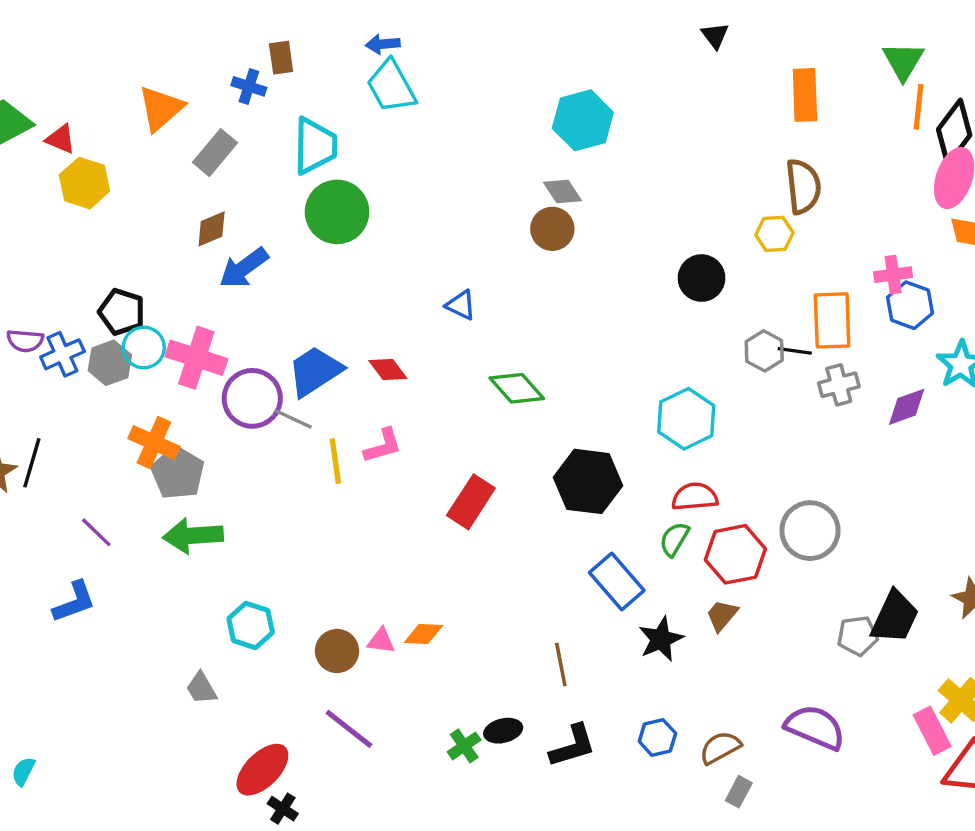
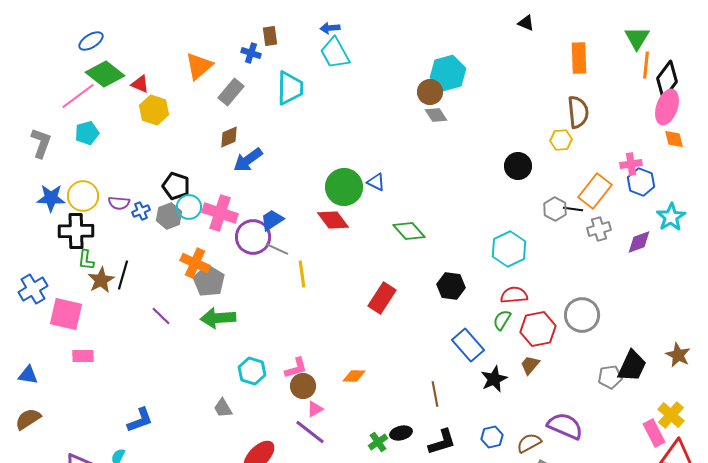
black triangle: (715, 36) -> (526, 23), turned -30
green circle: (337, 212) -> (344, 187), moved
brown circle: (552, 229) -> (430, 92), moved
orange rectangle: (832, 320) -> (595, 191), turned 40
blue cross: (62, 354) -> (141, 211), size x0.7
red diamond: (388, 370) -> (333, 220), size x1.4
blue trapezoid: (315, 371) -> (272, 220), moved, size x0.7
pink L-shape: (383, 446) -> (296, 368), moved
black hexagon: (588, 481) -> (451, 286), size x0.7
blue L-shape: (74, 602) -> (140, 420), moved
pink triangle: (381, 641) -> (315, 409), moved, turned -36
purple semicircle: (815, 727) -> (565, 426), moved

